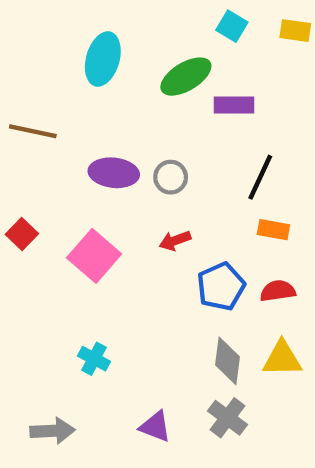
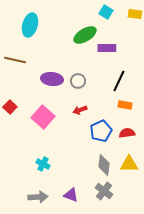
cyan ellipse: (103, 59) -> (30, 25), moved
gray arrow: (52, 431) -> (38, 197), moved

